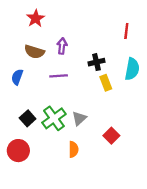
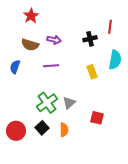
purple arrow: (62, 46) -> (54, 40), turned 96
black cross: (96, 62) -> (90, 39), moved
black square: (28, 118) -> (42, 128), moved
red square: (111, 136) -> (97, 118), turned -32

